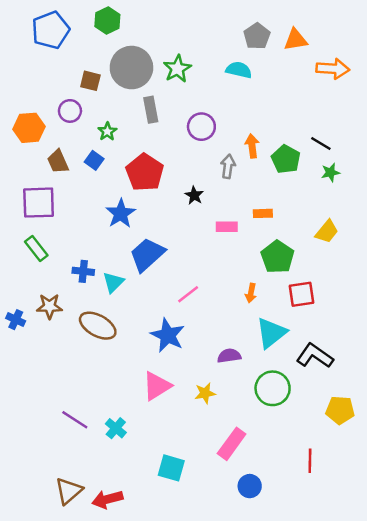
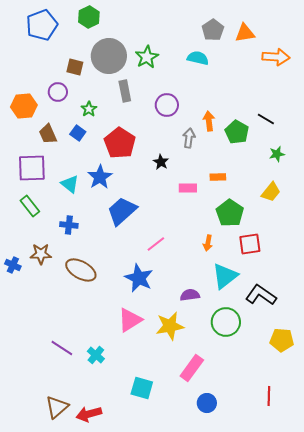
green star: (330, 172) -> (277, 154), moved
cyan triangle: (113, 282) -> (70, 184), moved, turned -36
yellow star: (205, 393) -> (170, 326), size x1.6
red line: (310, 461) -> (269, 396), moved

